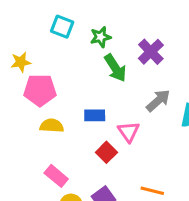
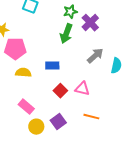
green star: (101, 37) -> (70, 12), moved
green arrow: (115, 68) -> (66, 34), turned 54
pink triangle: (129, 132) -> (82, 89), moved, turned -42

